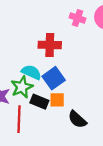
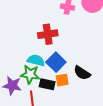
green star: (22, 87) -> (30, 74), turned -30
black semicircle: (77, 119) -> (82, 73), moved

